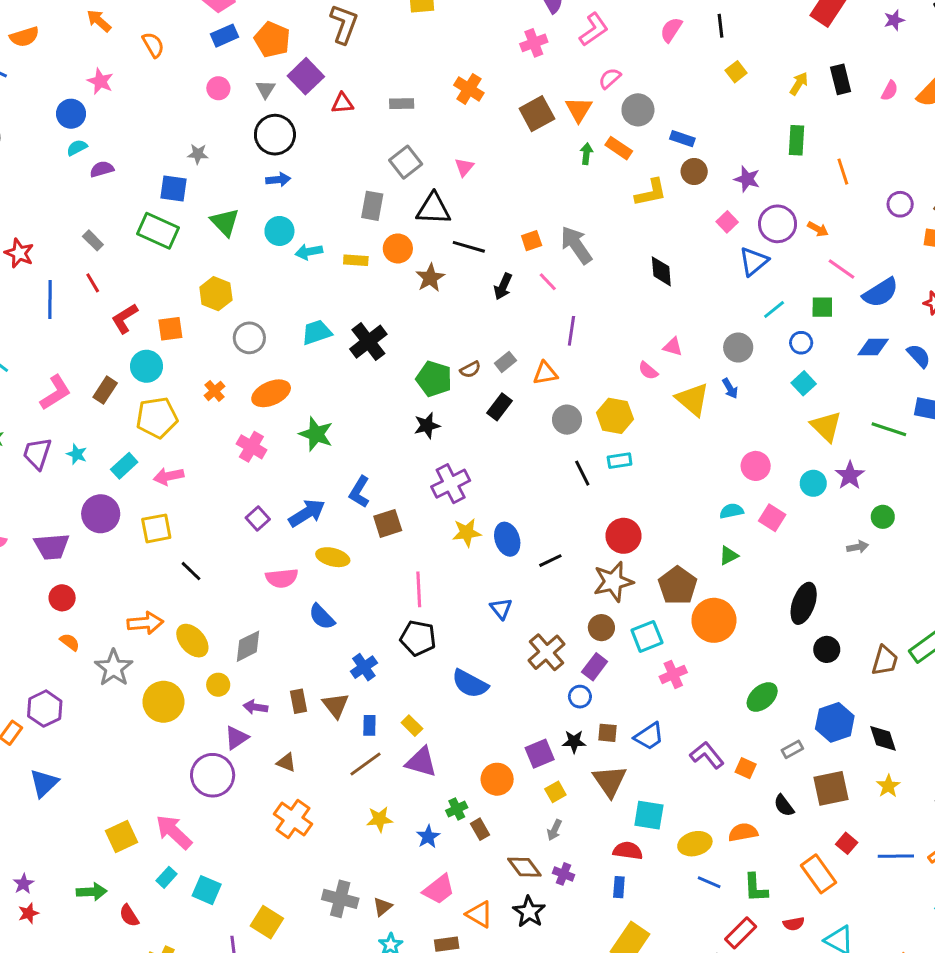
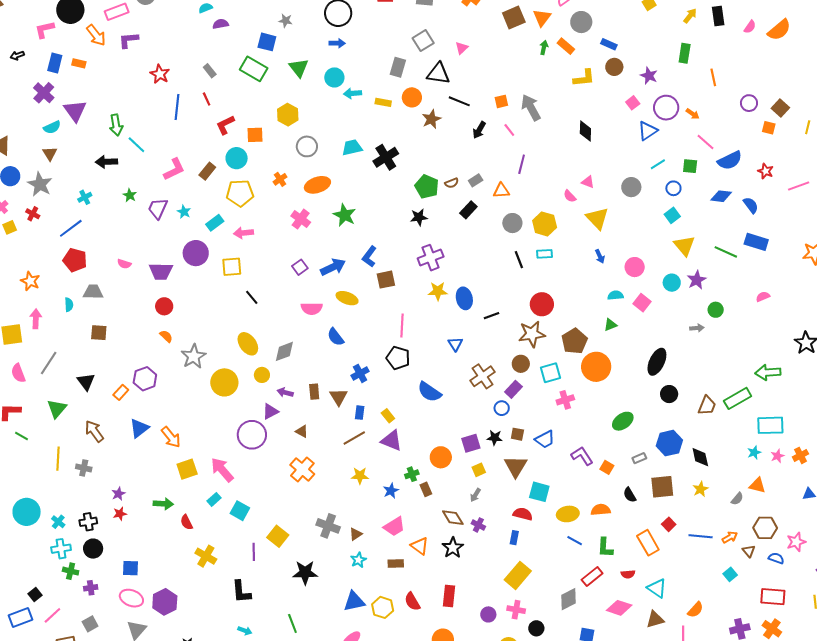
blue arrow: (730, 388) -> (600, 256), moved
orange arrow: (145, 623) -> (171, 437), moved, turned 50

